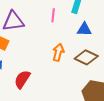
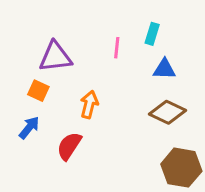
orange arrow: (58, 52) -> (89, 105), moved

